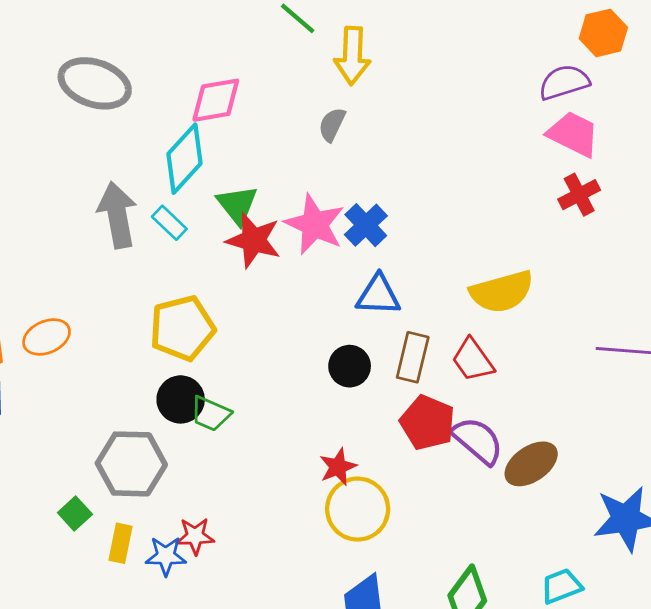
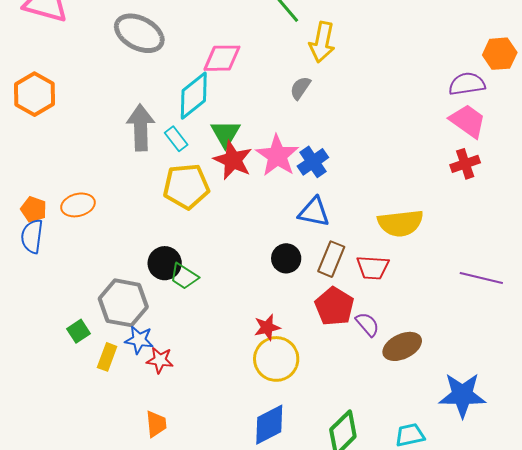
yellow pentagon: (182, 328) -> (186, 186), moved
red trapezoid: (473, 360) -> (373, 268), turned -60
purple semicircle: (478, 441) -> (367, 324), size x0.7
blue star: (166, 556) -> (139, 340), moved

